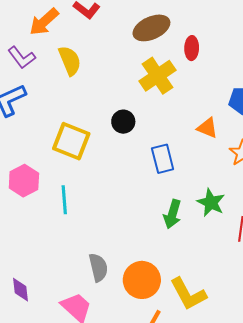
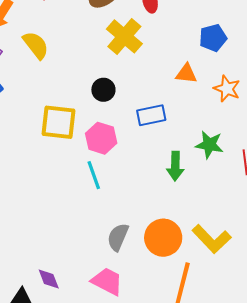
blue rectangle: (163, 159) -> (151, 115), turned -72
pink hexagon: (24, 181) -> (101, 138), moved
cyan line: (64, 200) -> (94, 175), moved
gray semicircle: (98, 267) -> (118, 237), turned -128

